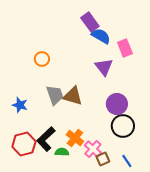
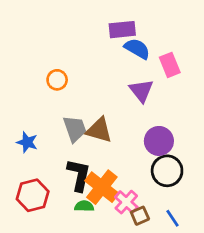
purple rectangle: (90, 22) -> (122, 30), turned -60
orange cross: (75, 138) -> (102, 187), size x1.4
black L-shape: (46, 139) -> (79, 175), moved, turned 145

